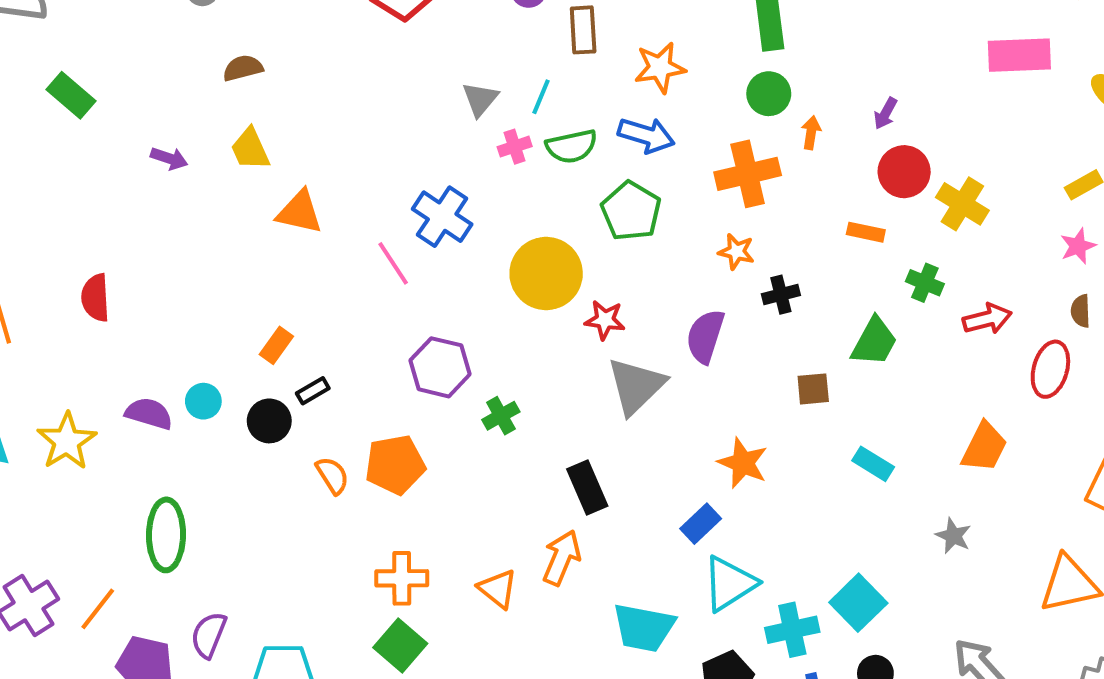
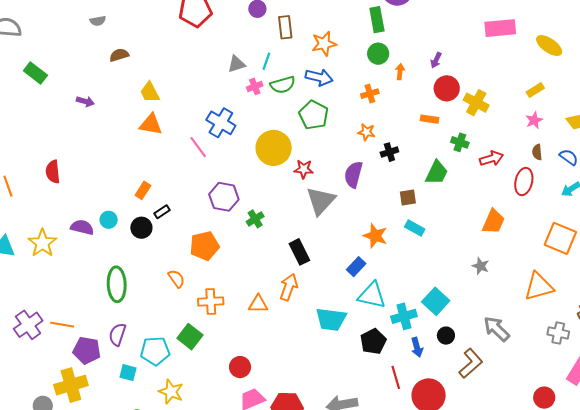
gray triangle: (480, 99) -> (236, 64), turned 36
yellow trapezoid: (250, 149) -> (150, 92), moved
orange cross: (748, 174) -> (370, 94), size x0.6
cyan rectangle: (873, 464) -> (415, 228), moved
orange semicircle: (332, 475) -> (176, 279), moved
green ellipse: (166, 535) -> (117, 284), moved
cyan triangle: (729, 583) -> (372, 295), turned 48
orange triangle: (498, 589) -> (258, 304), turned -35
orange line: (98, 609) -> (62, 325), turned 65
green square: (400, 646) -> (190, 337), moved

